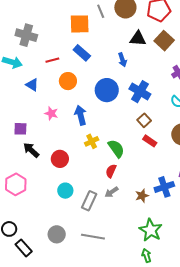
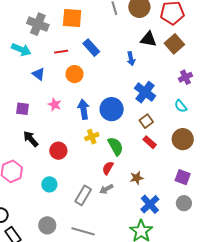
orange square: (80, 24) -> (72, 18), moved
blue circle: (107, 90) -> (112, 109), moved
purple square: (20, 129) -> (23, 109), moved
blue cross: (164, 187) -> (150, 204), moved, turned -30
cyan circle: (65, 191) -> (49, 184), moved
brown star: (142, 196) -> (137, 178), moved

